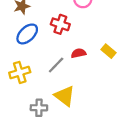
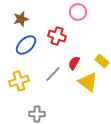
red semicircle: (79, 53) -> (74, 63), turned -48
yellow triangle: (65, 96) -> (88, 82), moved

